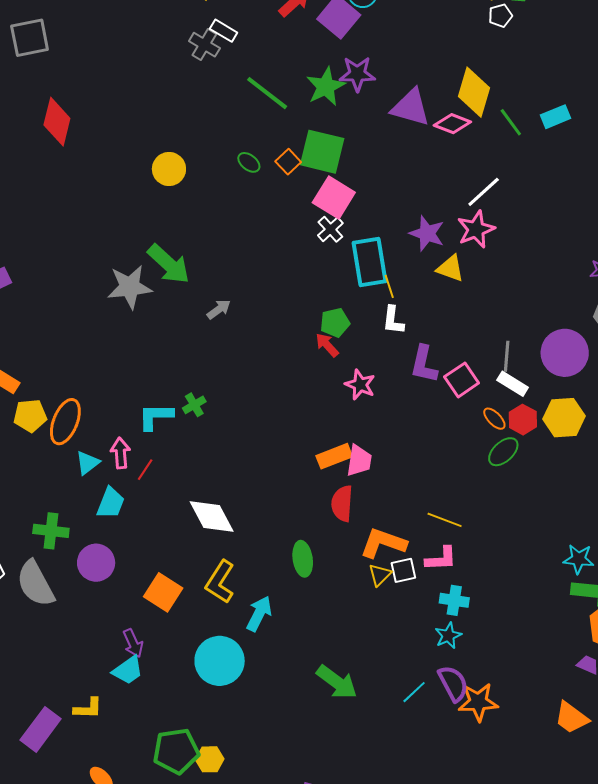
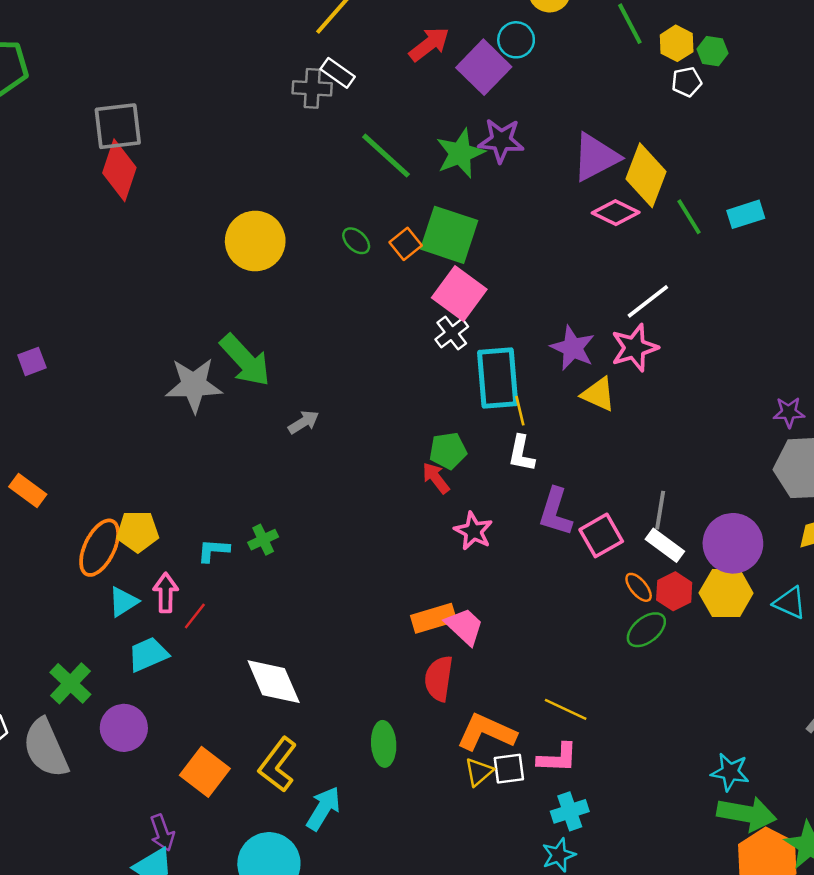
gray square: (30, 38) -> (118, 126), moved
gray cross: (204, 45) -> (312, 88), turned -32
purple triangle: (411, 107) -> (596, 157), moved, turned -48
yellow circle: (169, 169) -> (255, 241), size x1.4
purple circle: (565, 353) -> (733, 543), moved
yellow pentagon: (30, 416) -> (138, 531), moved
cyan L-shape: (156, 417) -> (213, 550), size x0.7
pink trapezoid: (359, 461) -> (464, 626), turned -60
cyan trapezoid: (111, 503) -> (148, 654), turned -140
green cross: (51, 531) -> (70, 683), turned 32
cyan cross: (454, 600) -> (570, 811), turned -32

